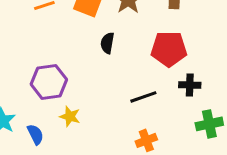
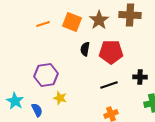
red pentagon: (169, 49) -> (111, 52), moved

